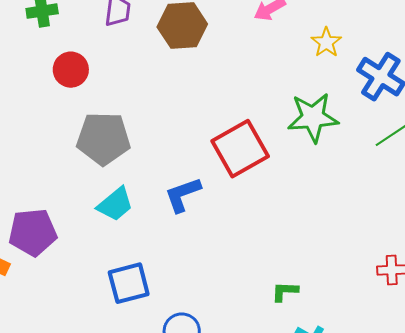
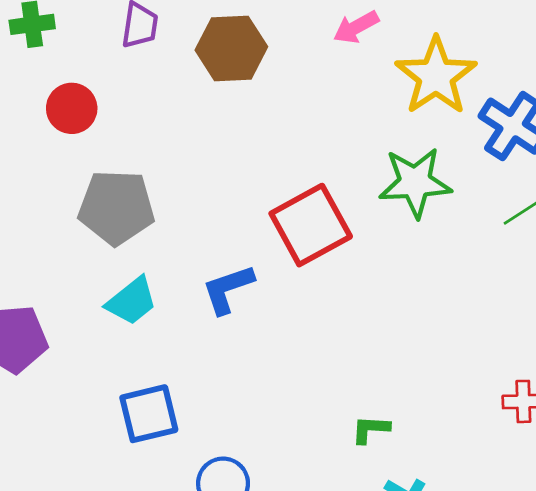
yellow star: (326, 42) -> (436, 76), size x1.8

